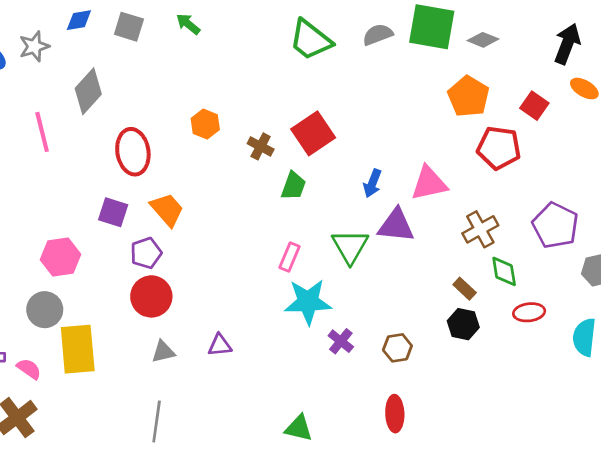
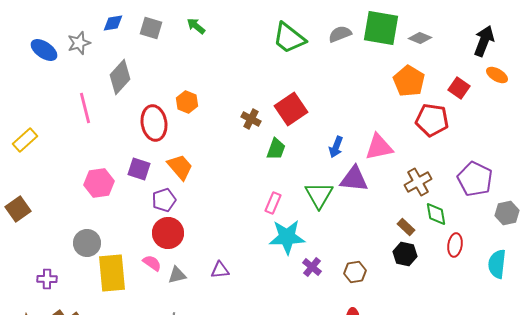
orange hexagon: (205, 124) -> (187, 102), moved
pink hexagon: (61, 257) -> (99, 183), moved
red ellipse: (529, 312) -> (455, 245), turned -75
pink semicircle: (29, 369) -> (152, 263), moved

